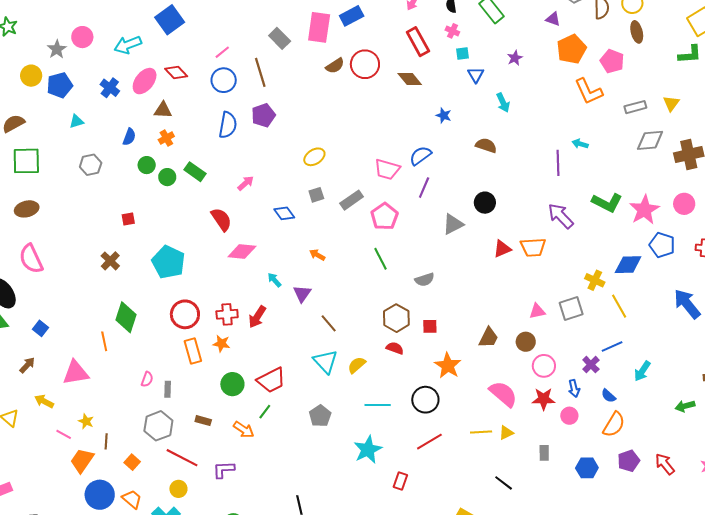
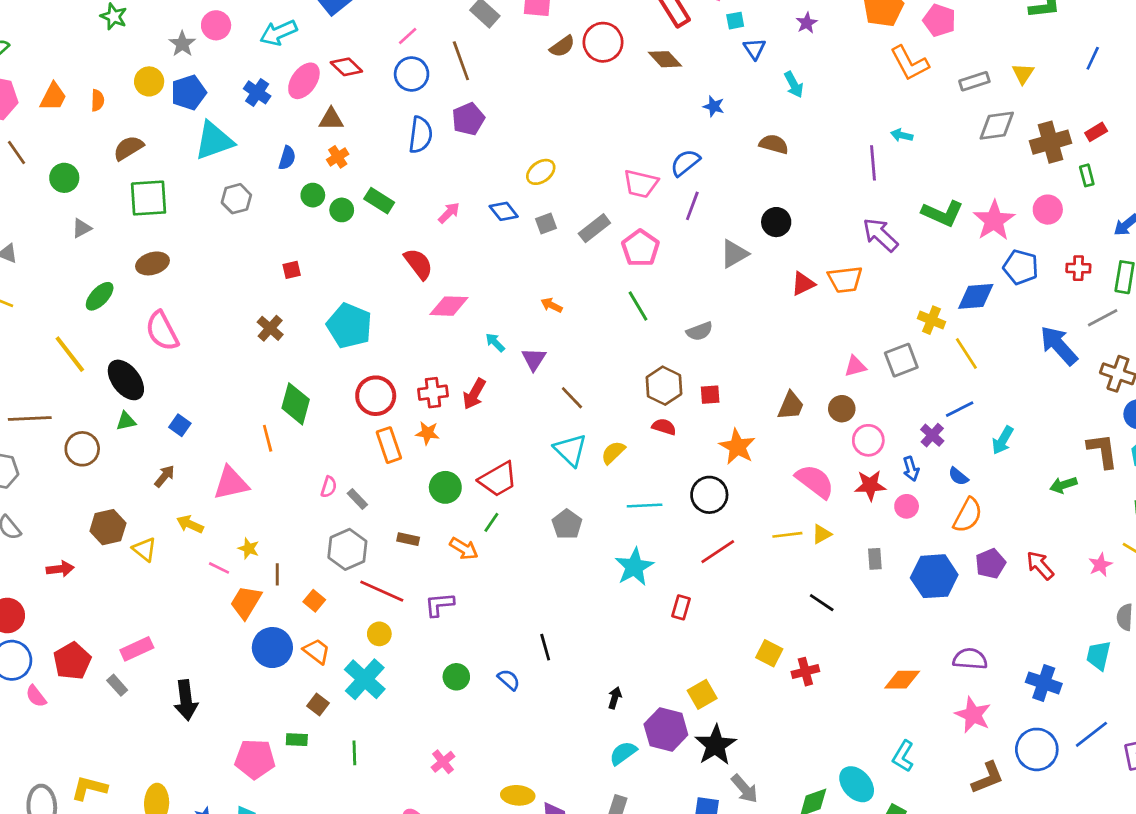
cyan triangle: (76, 121) -> (214, 141), size x2.0
blue diamond: (284, 213) -> (504, 211), moved
gray rectangle: (168, 389) -> (357, 499), turned -42
blue hexagon: (587, 468) -> (934, 576), size x1.5

